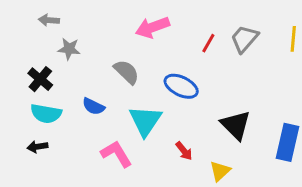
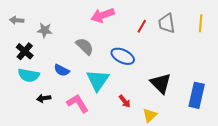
gray arrow: (49, 20) -> (17, 20), moved
gray trapezoid: (244, 39) -> (167, 23), turned -50
black arrow: (37, 147) -> (44, 98), moved

